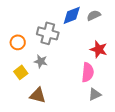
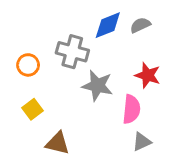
gray star: (41, 61) -> (97, 86), moved, size x1.5

